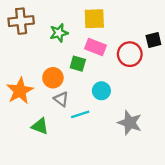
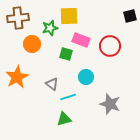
yellow square: (94, 19) -> (69, 16), moved
black square: (153, 40) -> (130, 16), moved
orange circle: (53, 78) -> (32, 44), moved
green triangle: (40, 126) -> (64, 119), moved, turned -35

